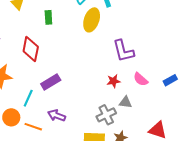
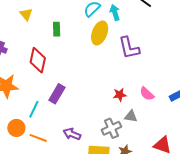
purple L-shape: (123, 51) -> (129, 48), moved
purple rectangle: (51, 82) -> (57, 94), turned -30
purple arrow: (57, 115) -> (72, 134), moved

